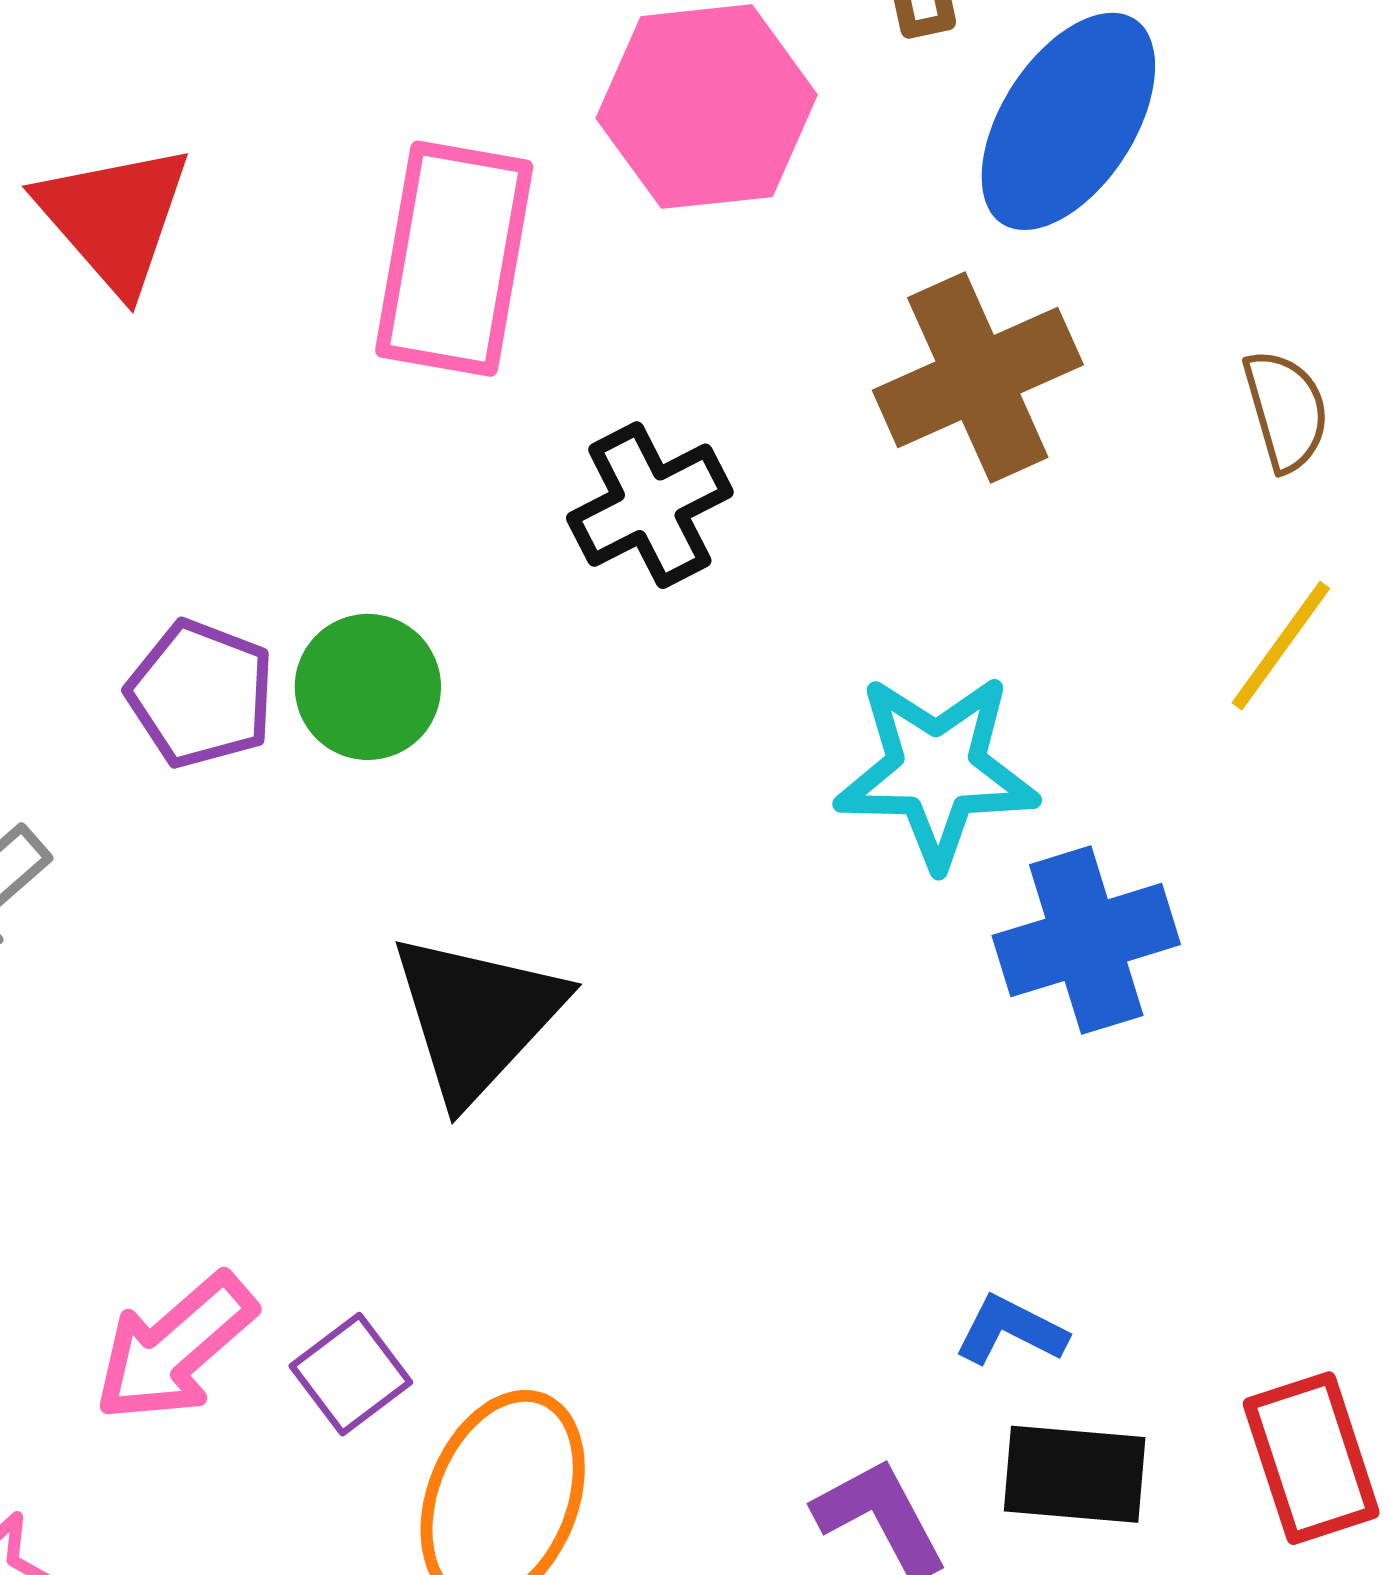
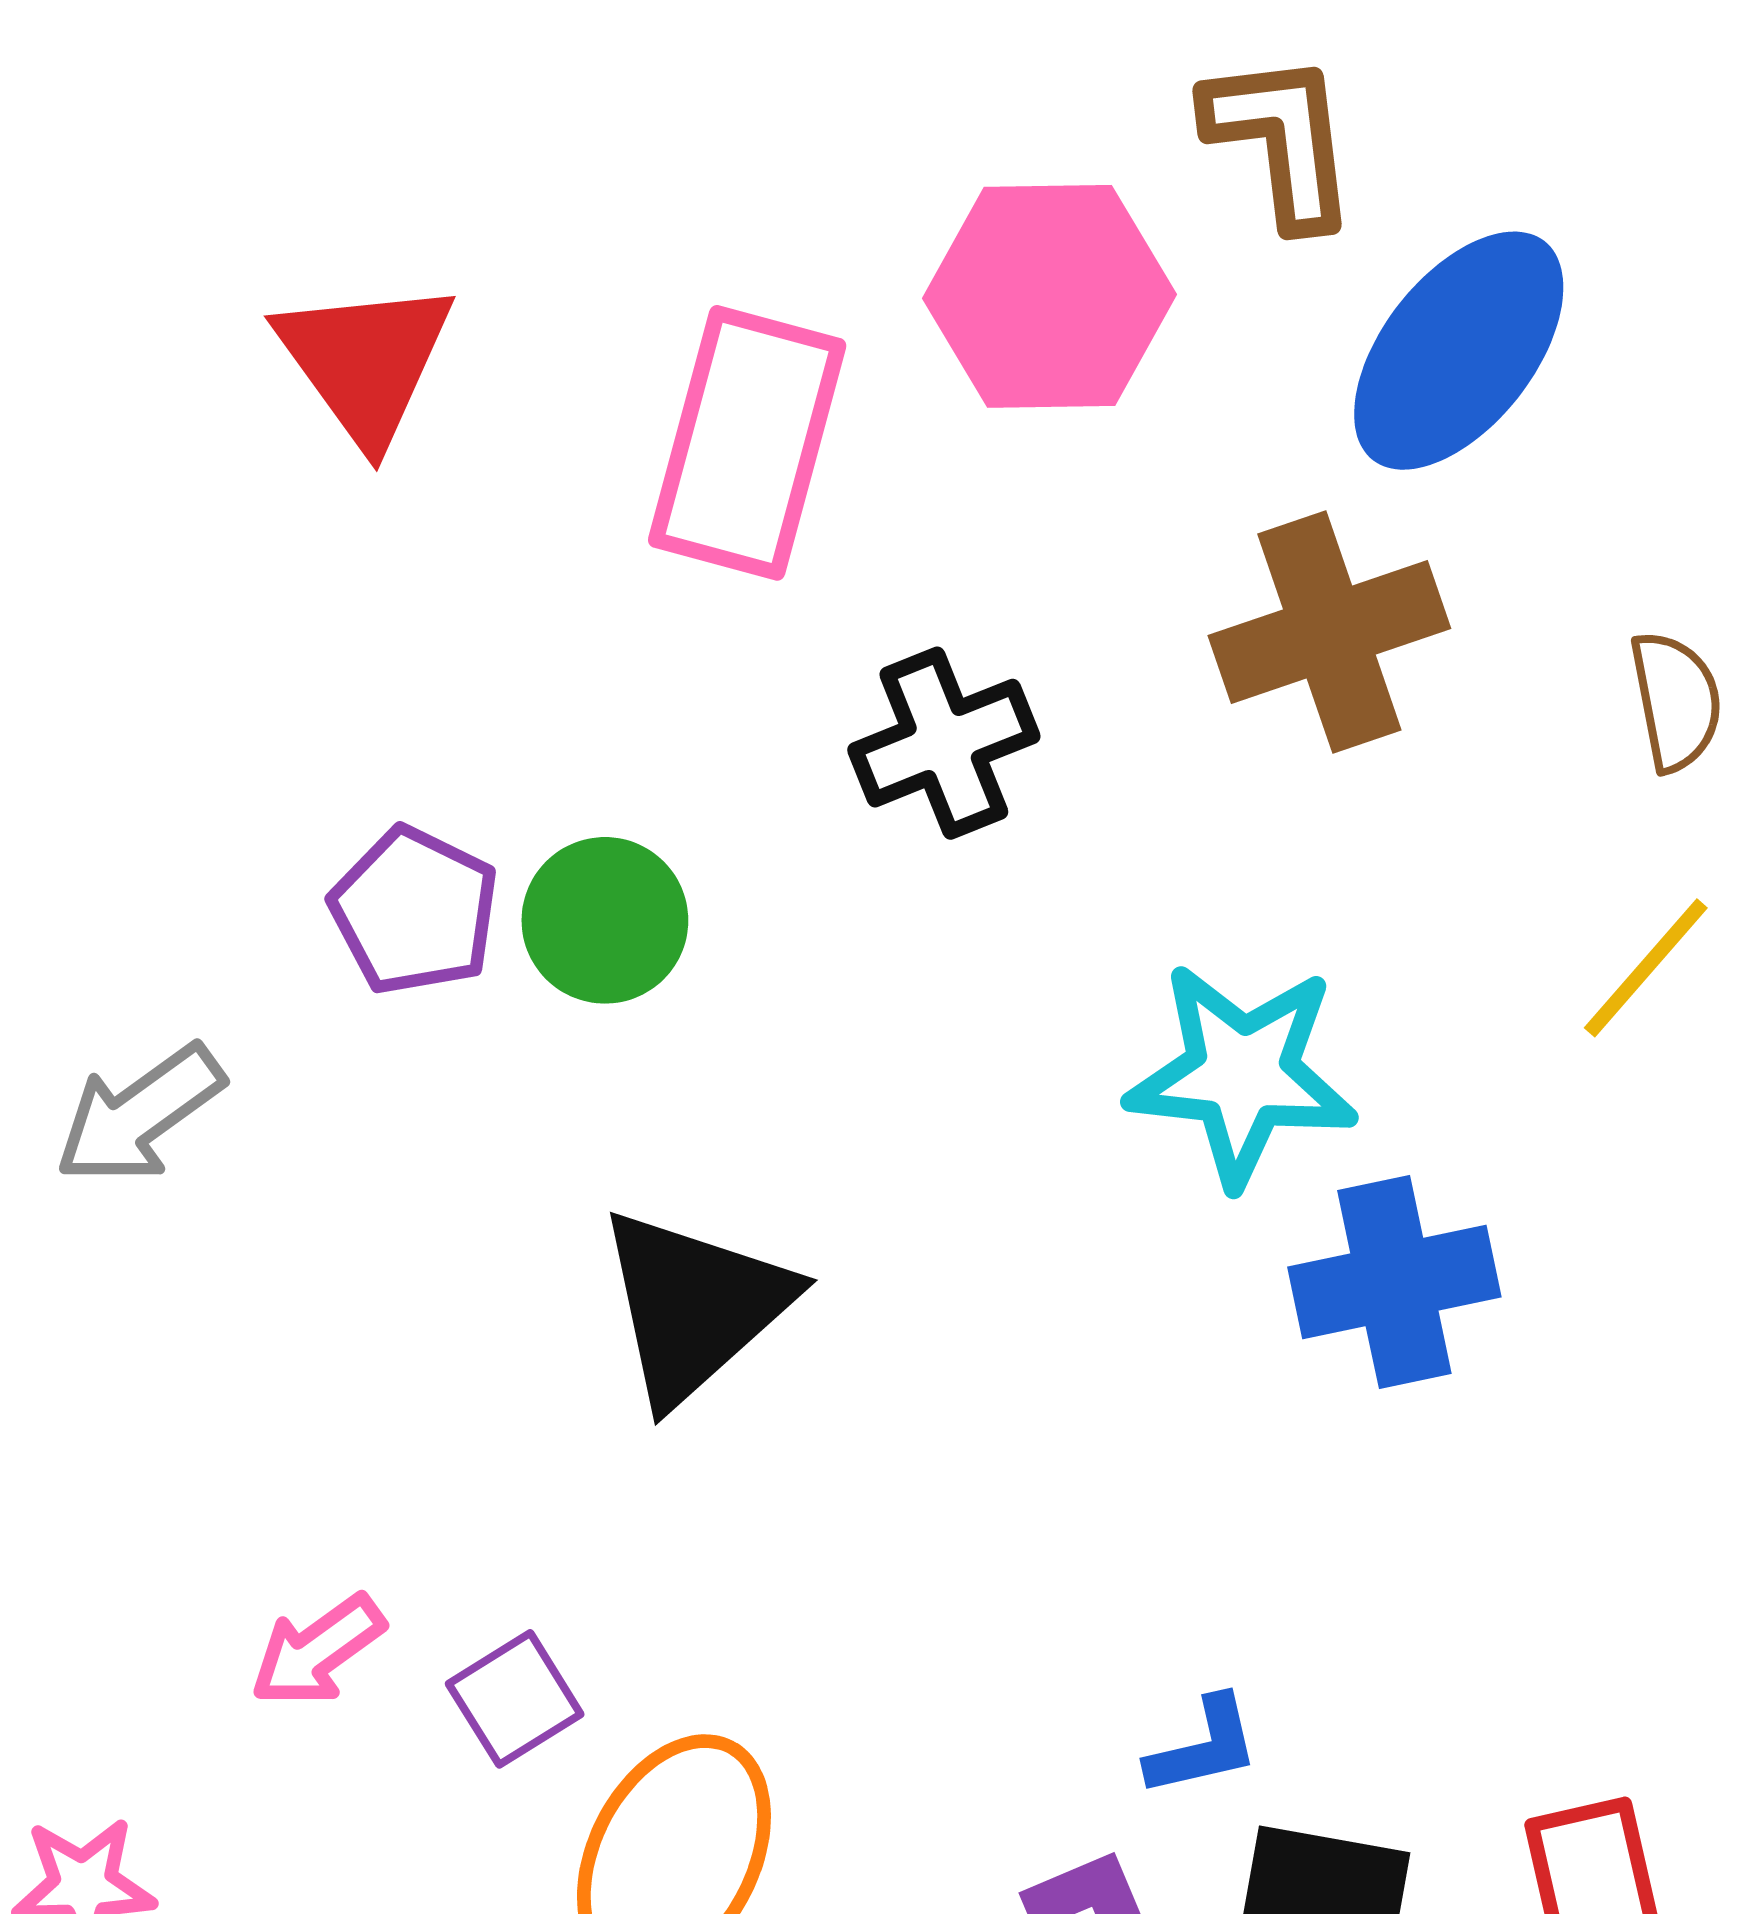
blue L-shape: (1011, 1330) -> (1203, 1747), moved, turned 135
pink arrow: (175, 1348) -> (317, 1651), size x0.7

